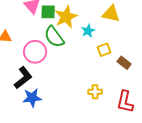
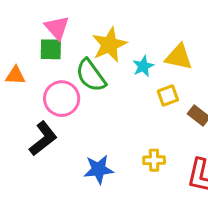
green square: (48, 12) -> (51, 49), moved
yellow triangle: (111, 14) -> (179, 57), moved
blue star: (32, 98) -> (99, 169), moved

